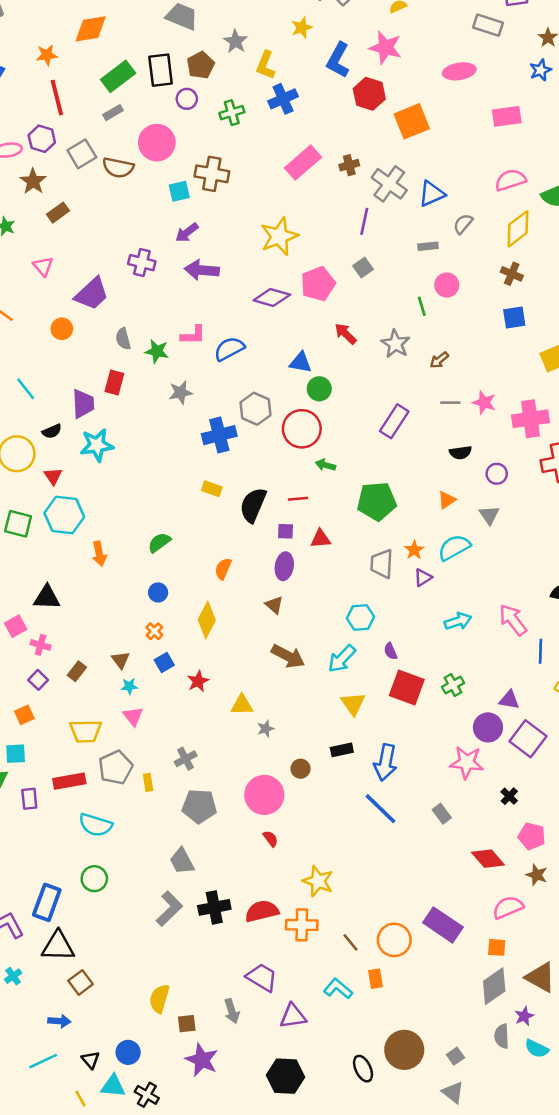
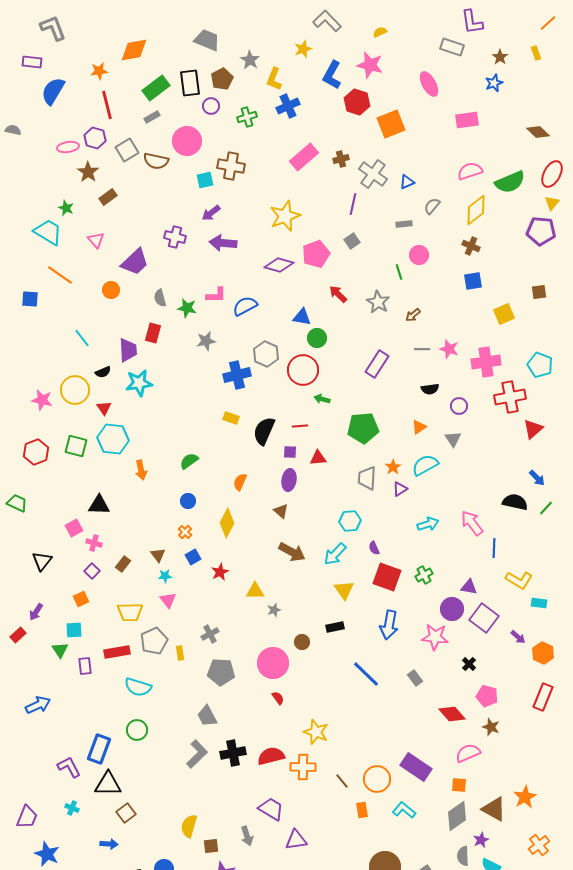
pink ellipse: (459, 71) -> (429, 84), turned 70
blue triangle: (432, 194) -> (407, 182), size x0.7
blue arrow: (385, 762) -> (389, 625), moved
cyan cross: (13, 976) -> (72, 808), turned -32
cyan L-shape: (338, 989) -> (404, 810), moved

